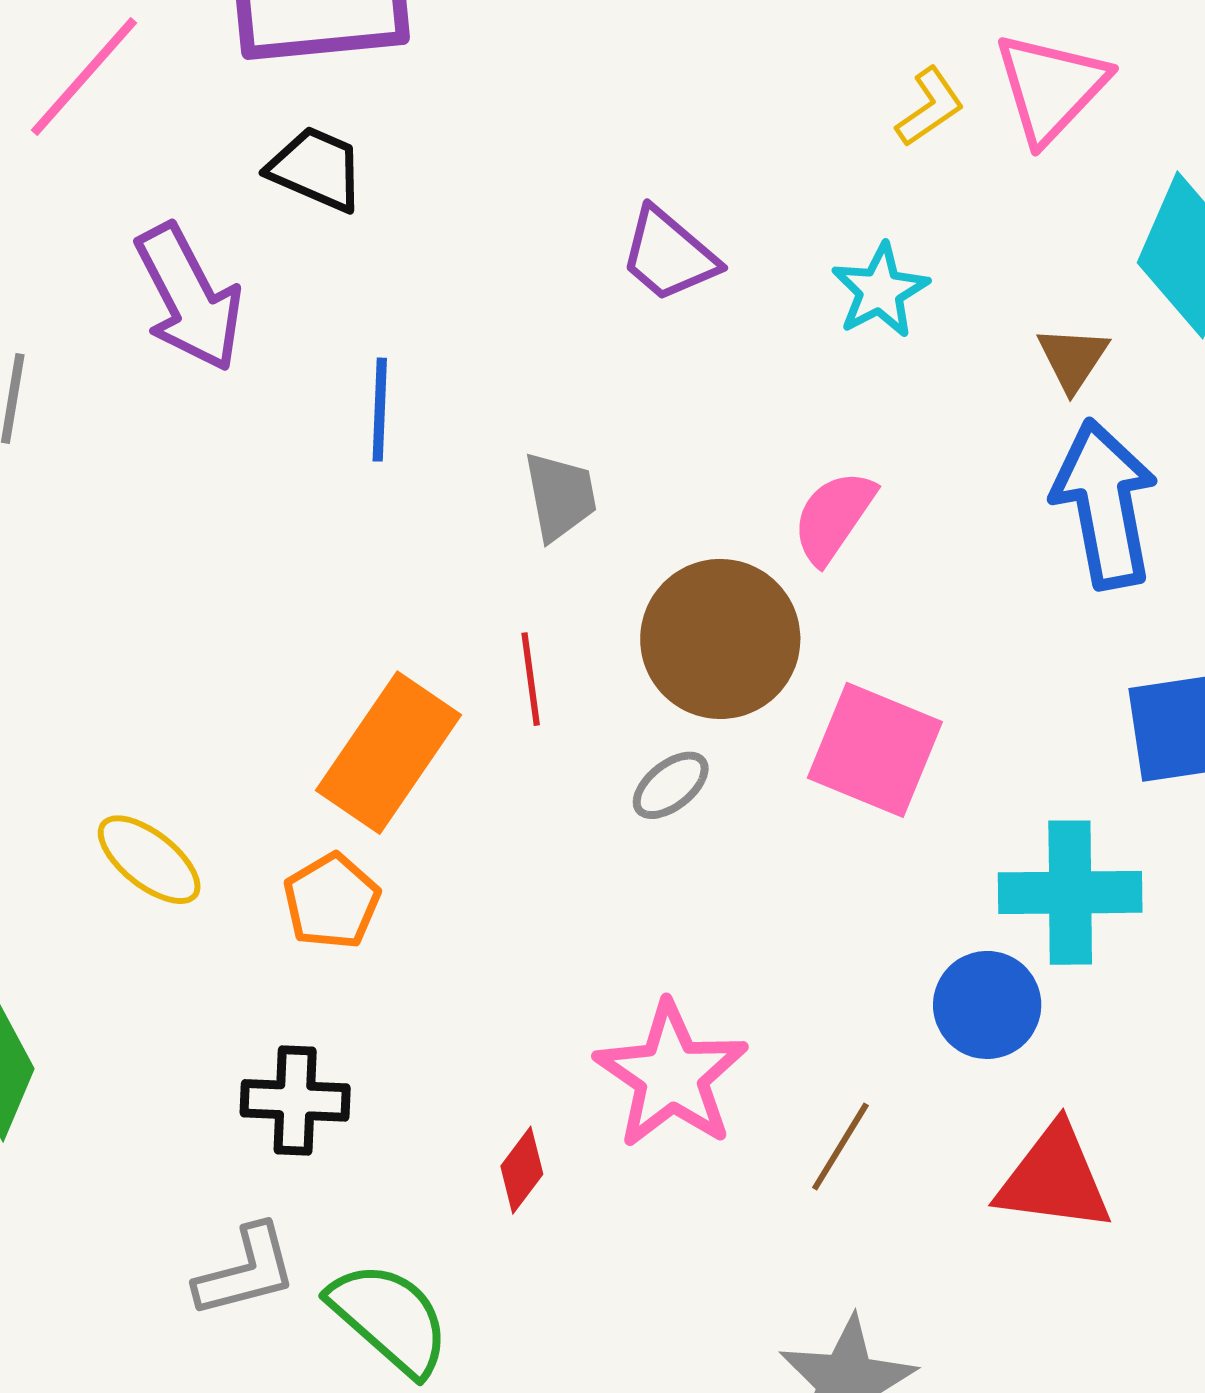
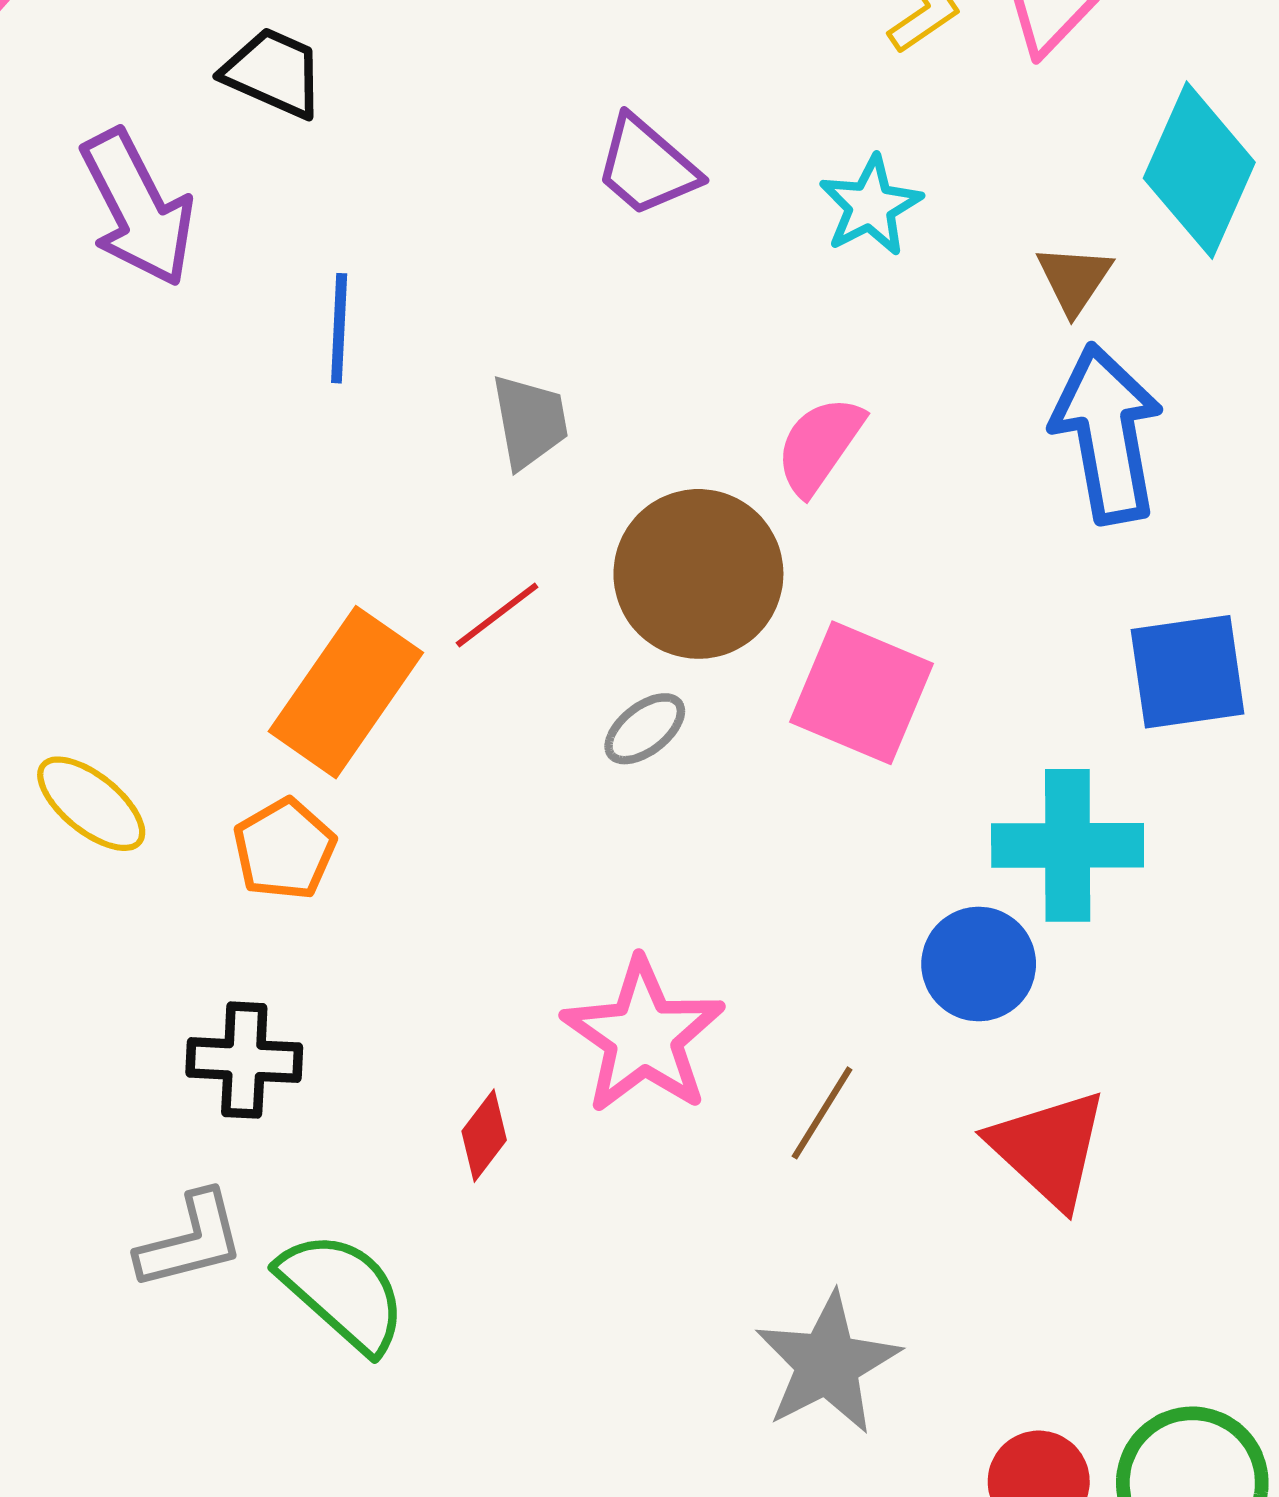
red line: (531, 679) -> (497, 615), turned 60
red triangle: (1054, 1179) -> (1048, 1149), turned 35

